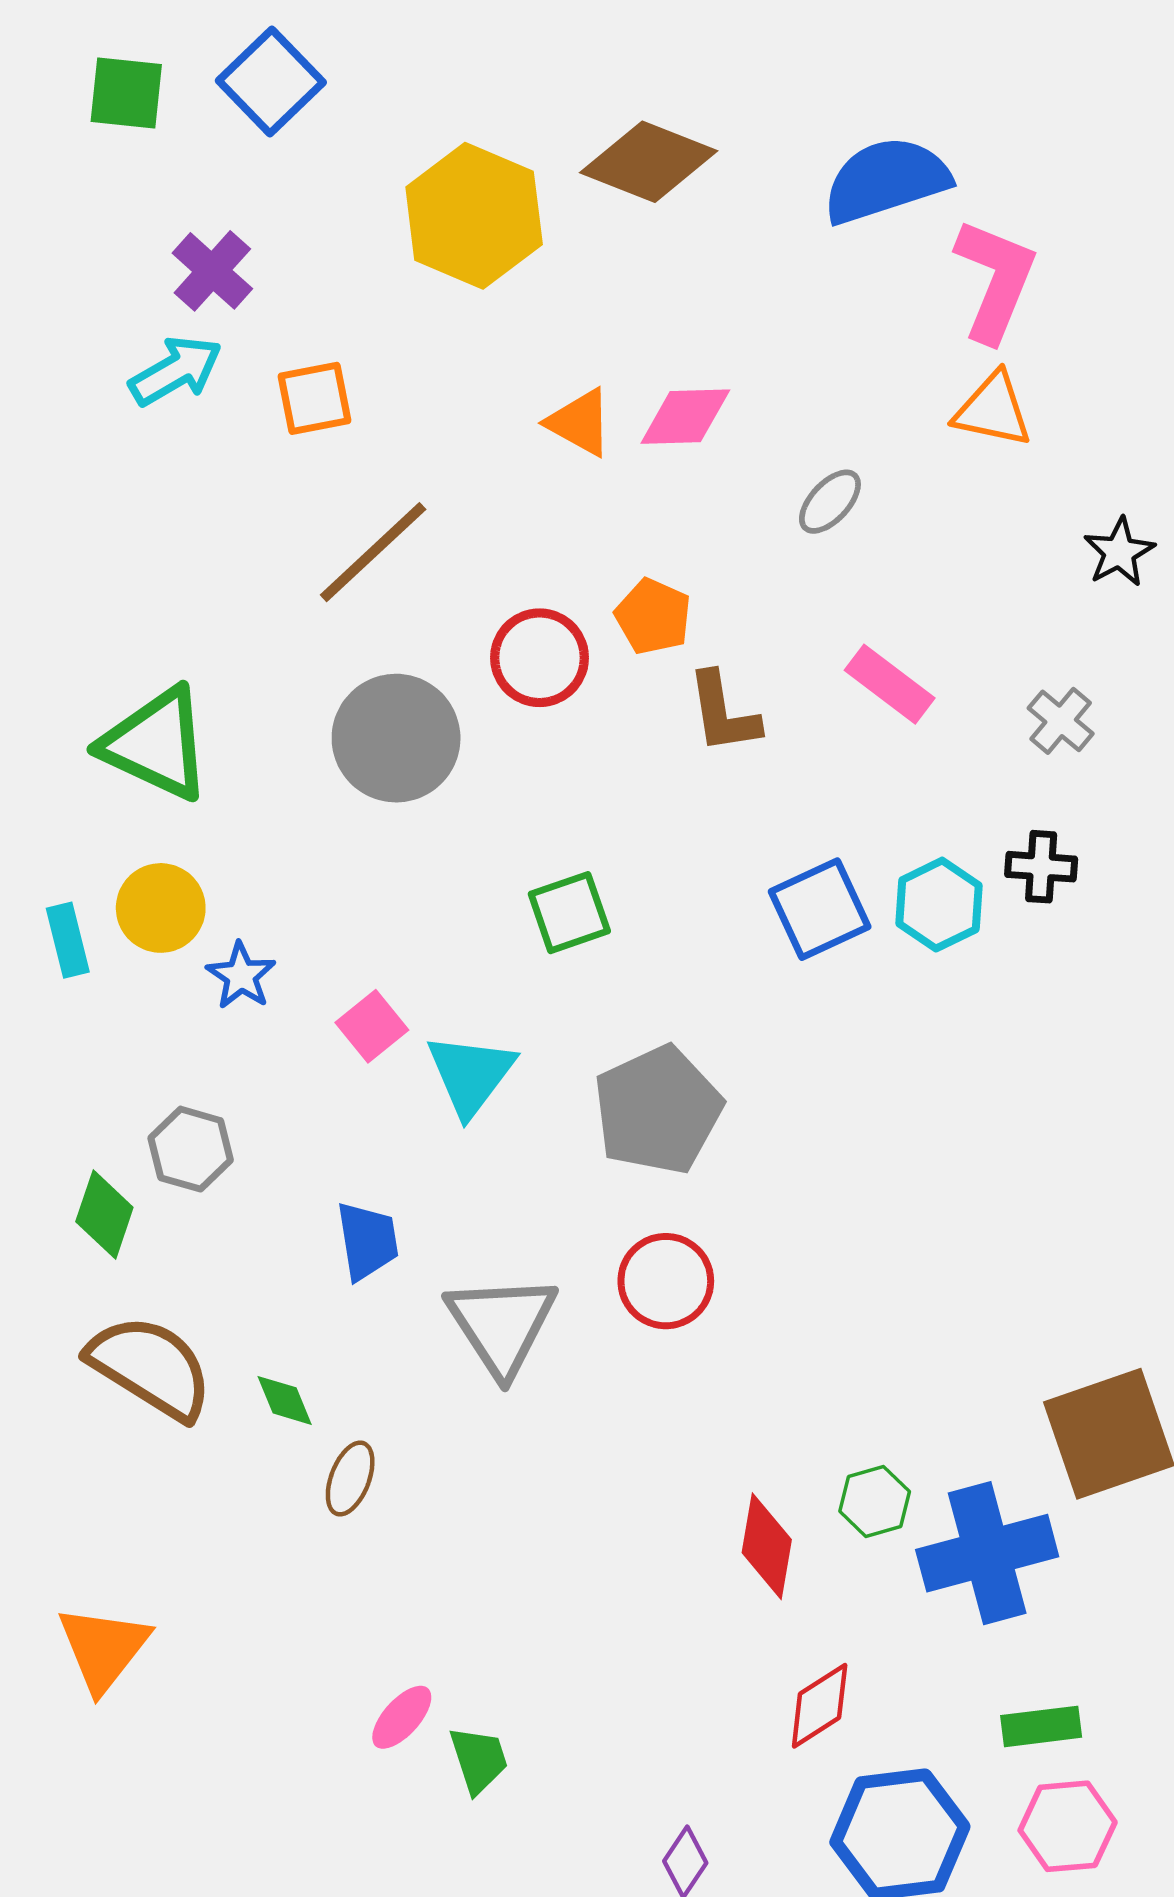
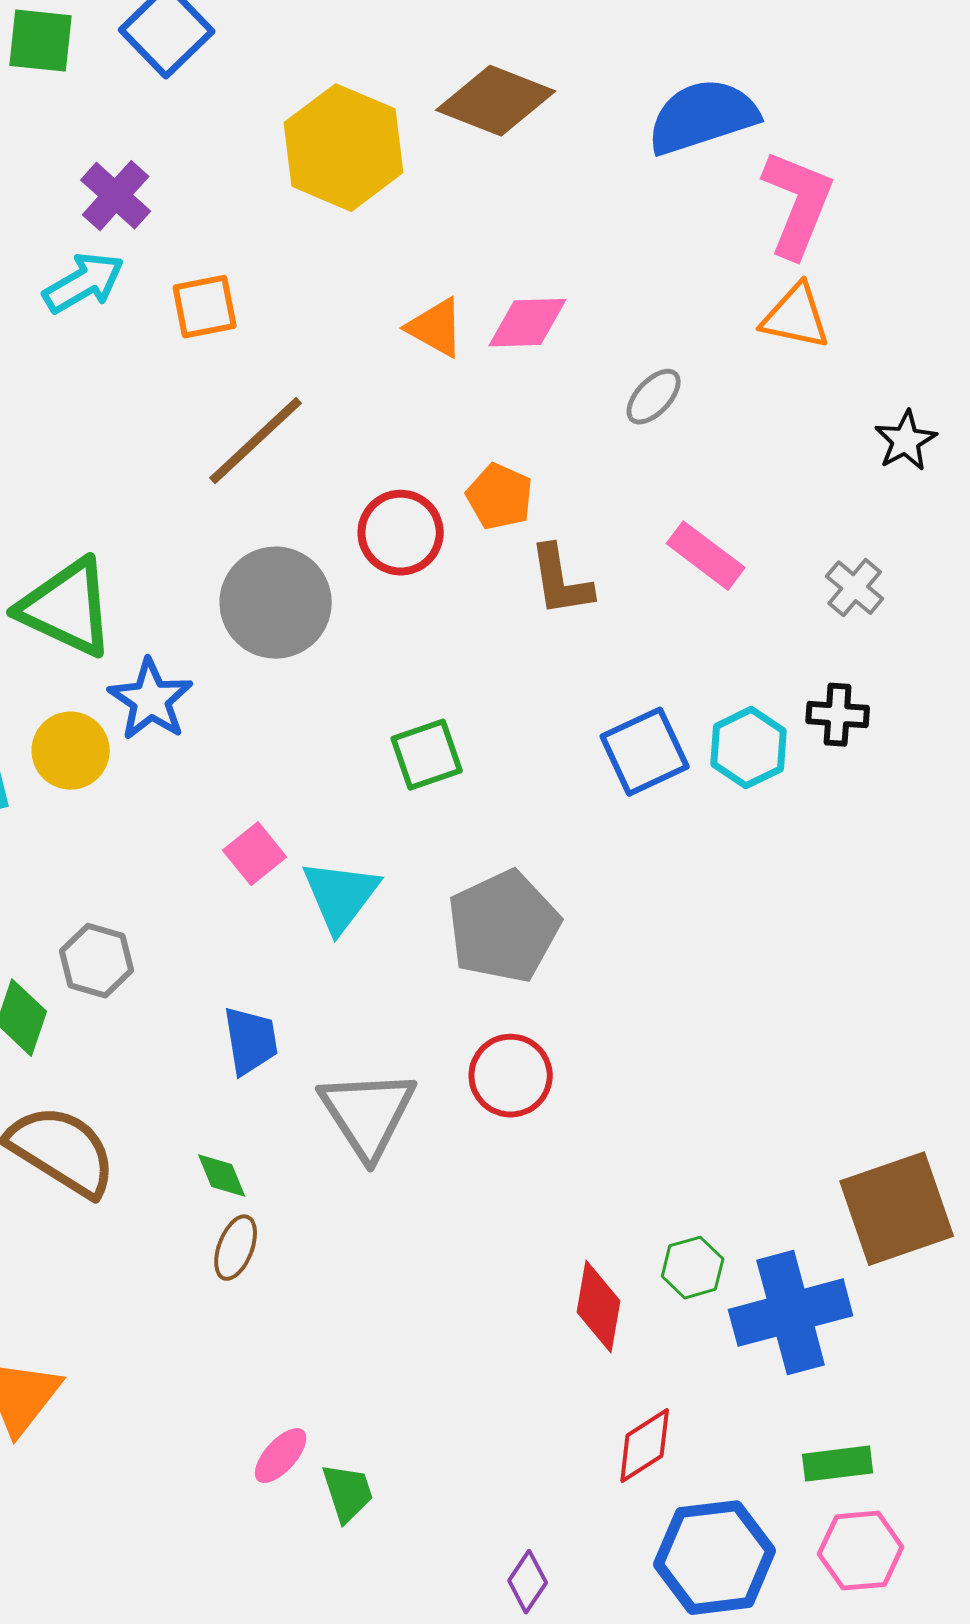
blue star: (241, 976) -> (151, 700), moved, size x1.4
green diamond: (285, 1400) -> (222, 1176), moved

